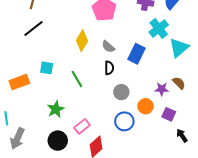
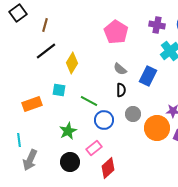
yellow diamond: (82, 41) -> (72, 63), moved
green line: (77, 79) -> (89, 101), turned -30
orange circle: (146, 106) -> (157, 128), size x1.6
blue circle: (124, 121) -> (104, 120), moved

